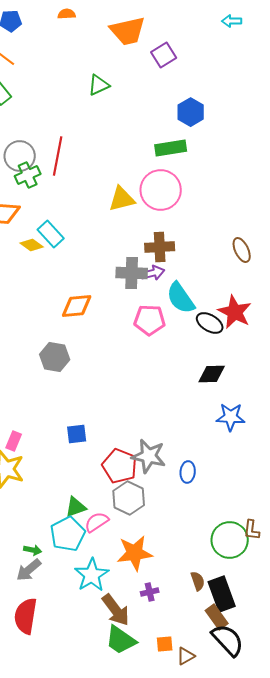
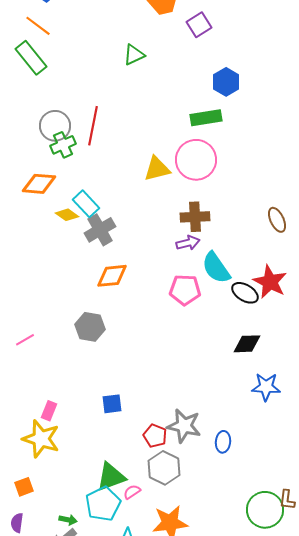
gray cross: (132, 273) -> (100, 230), moved, turned -32
red pentagon: (120, 466) -> (155, 436), size x0.7
green triangle: (76, 507) -> (111, 477), size x1.4
pink semicircle: (97, 522) -> (132, 492), size x0.7

